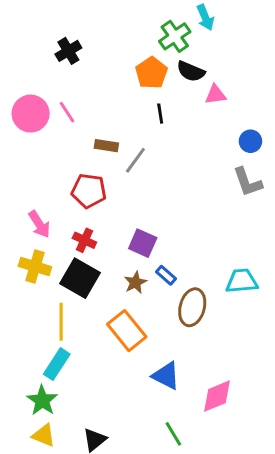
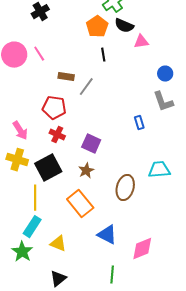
red cross: (84, 240) -> (57, 135), moved
blue rectangle: (166, 275) -> (139, 123), moved, turned 32
black square: (80, 278) -> (48, 168), turned 32
green line: (173, 434) -> (112, 275), turned 36
yellow triangle: (44, 435) -> (58, 244), moved

